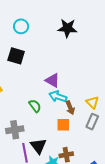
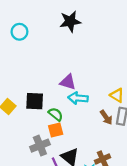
black square: (16, 56) -> (35, 101), moved
brown arrow: (70, 108) -> (106, 117), moved
orange square: (63, 125) -> (56, 130), moved

